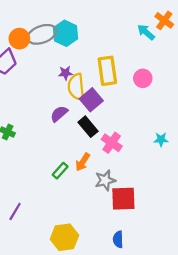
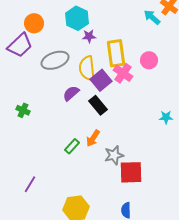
gray ellipse: (42, 34) -> (55, 60), moved
purple star: (65, 73) -> (89, 36), moved
pink cross: (112, 143) -> (123, 73), moved

